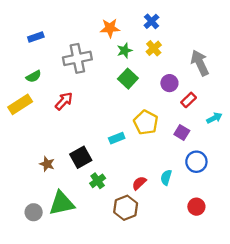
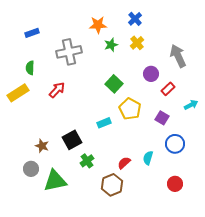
green semicircle: (34, 76) -> (30, 68), turned 120
green square: (128, 79) -> (114, 84), moved
gray circle: (34, 212) -> (31, 169), moved

